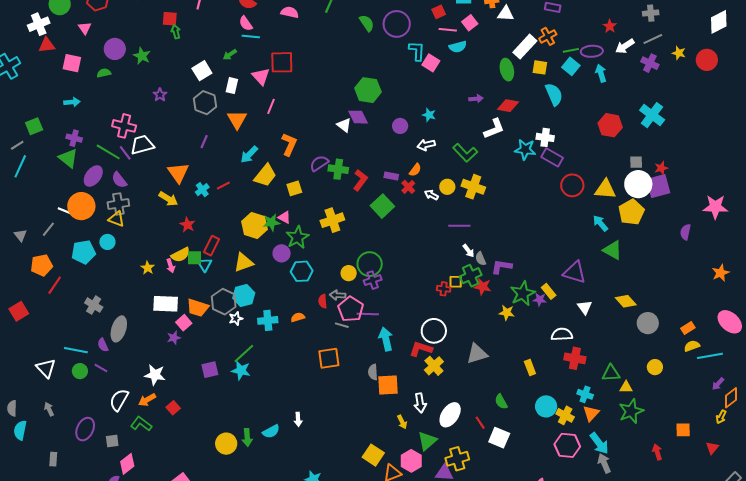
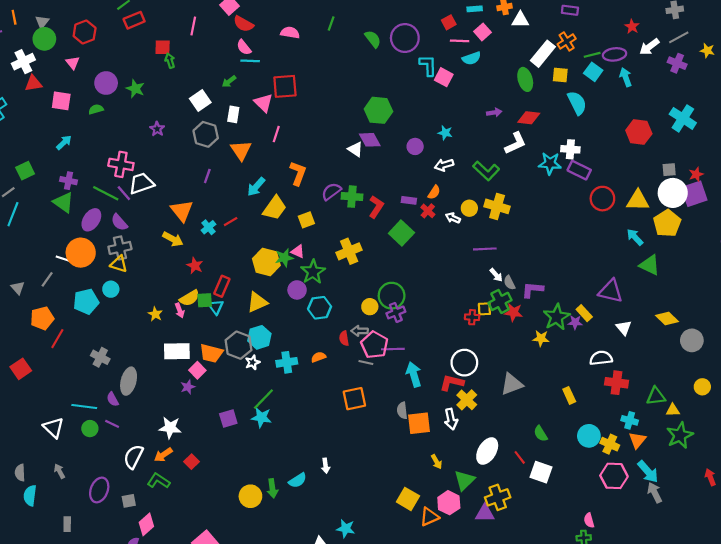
cyan arrow: (72, 102) -> (64, 142), turned -35
white arrow: (420, 403) -> (451, 419), moved

